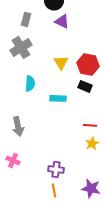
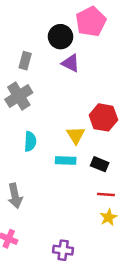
yellow triangle: (61, 62) -> (76, 135), moved
black rectangle: (85, 86) -> (100, 164), moved

